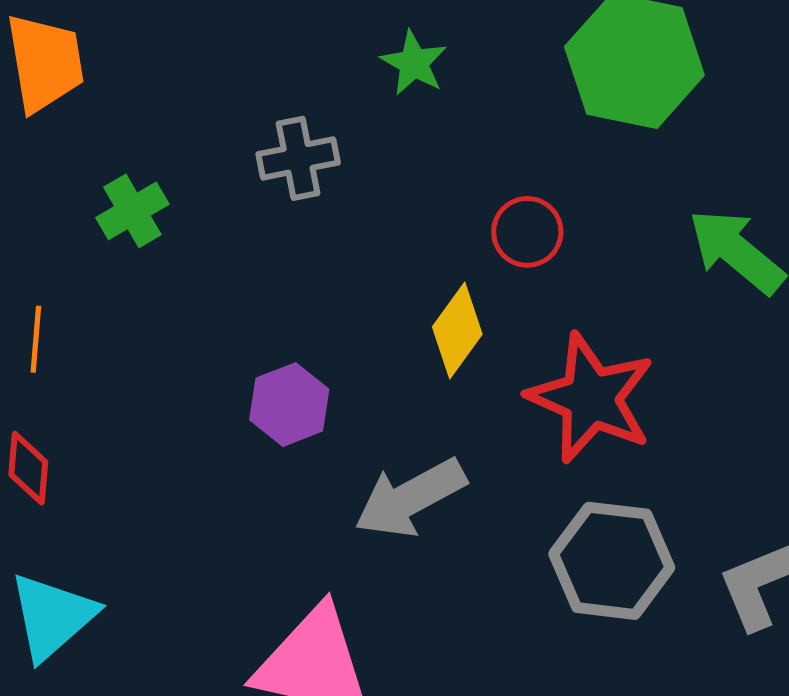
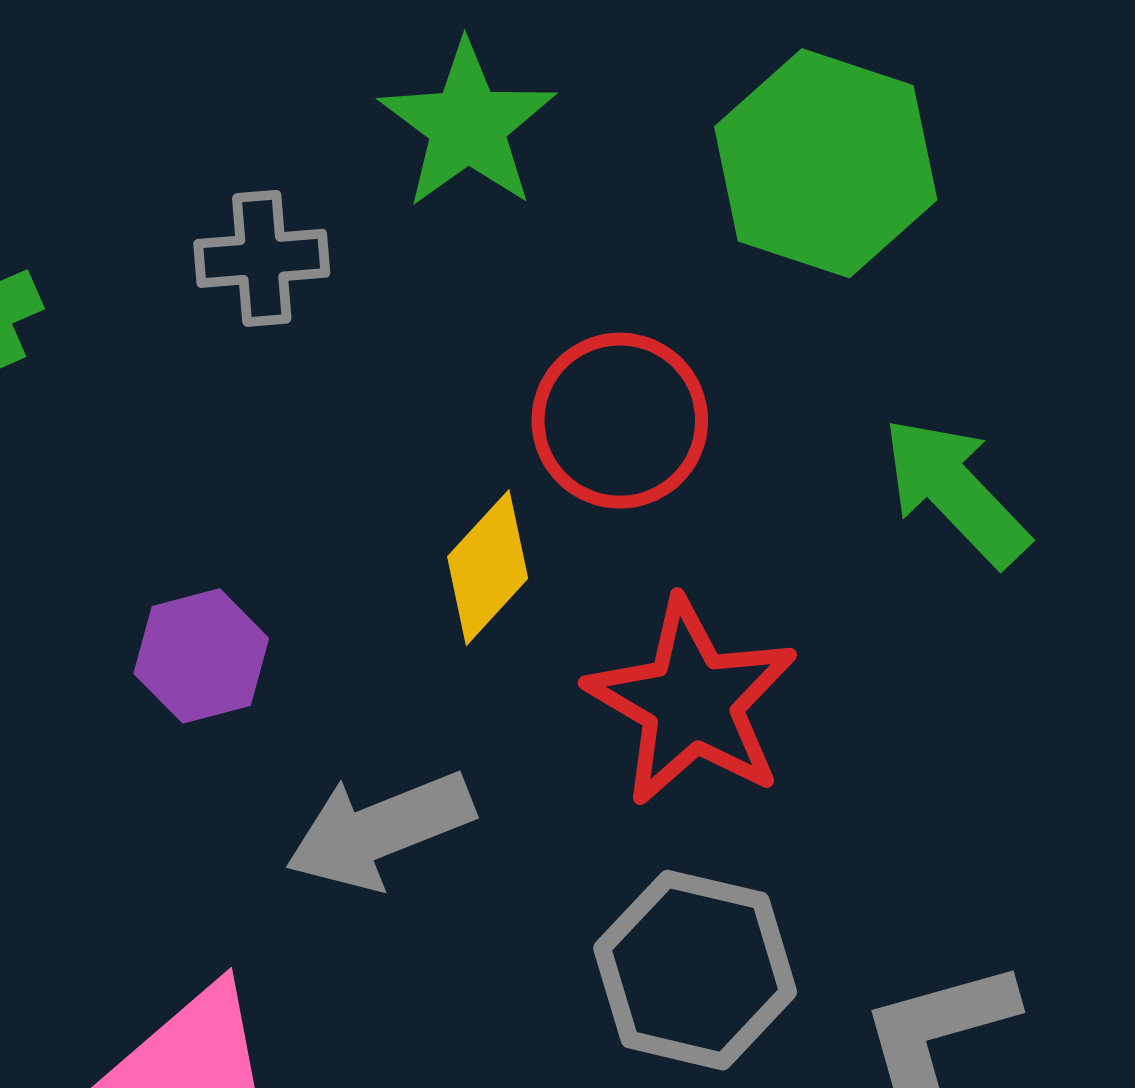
green star: (414, 63) -> (468, 125), size x1.6
red circle: (527, 232) -> (620, 421), size x1.5

